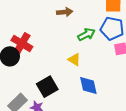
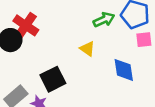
blue diamond: (88, 85) -> (124, 70), moved

